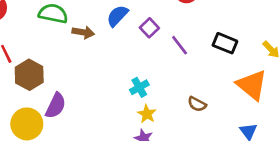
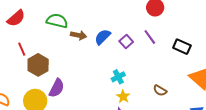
blue semicircle: (117, 16) -> (103, 37), moved
purple square: (149, 28) -> (126, 41), moved
purple line: (180, 45) -> (150, 37), moved

